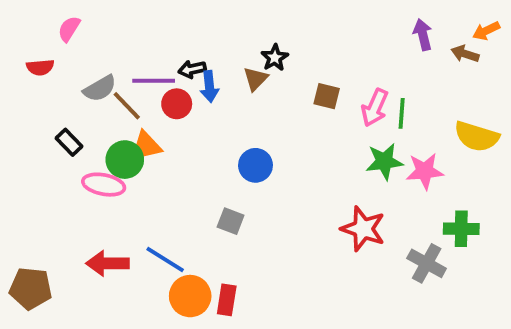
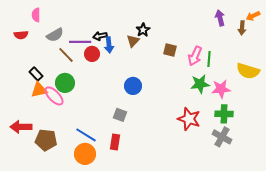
pink semicircle: (69, 29) -> (36, 15), turned -32
brown arrow: (465, 54) -> (242, 28), turned -104
gray semicircle: (100, 88) -> (55, 35), moved
orange triangle: (146, 146) -> (39, 90), moved
pink ellipse: (104, 185) -> (54, 96), turned 35
green cross: (461, 229) -> (224, 114), moved
red arrow: (107, 263) -> (21, 127), moved
brown pentagon: (31, 288) -> (46, 140), moved
orange circle: (190, 296) -> (85, 154), moved
red rectangle: (227, 300) -> (115, 142), moved

